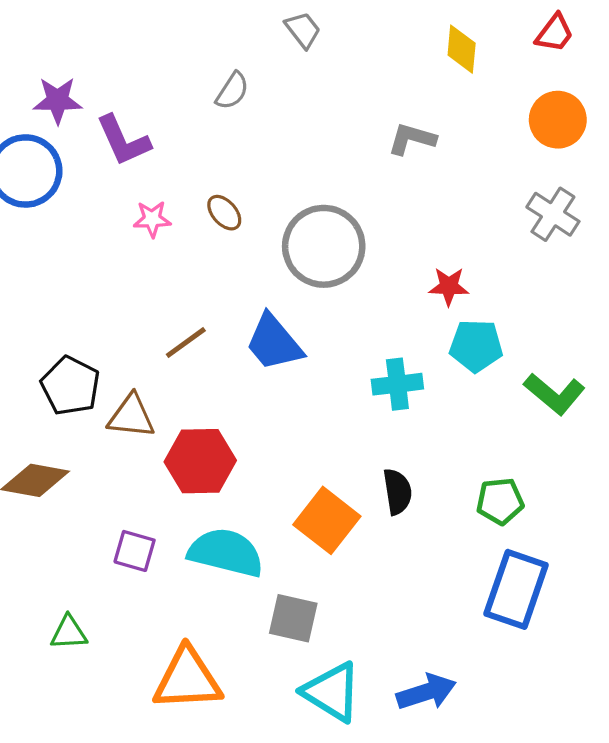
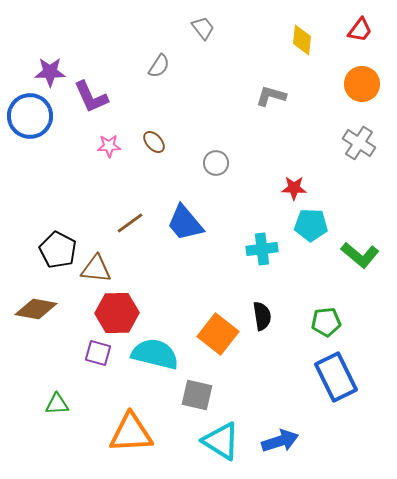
gray circle: (324, 246) -> (216, 163), size x0.5
red hexagon: (200, 461) -> (117, 313), moved
blue rectangle: (516, 589) -> (336, 377), turned -45

